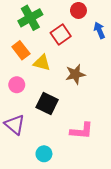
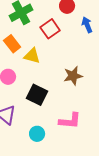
brown star: (75, 74) -> (73, 76), moved
cyan circle: (44, 154) -> (37, 134), moved

